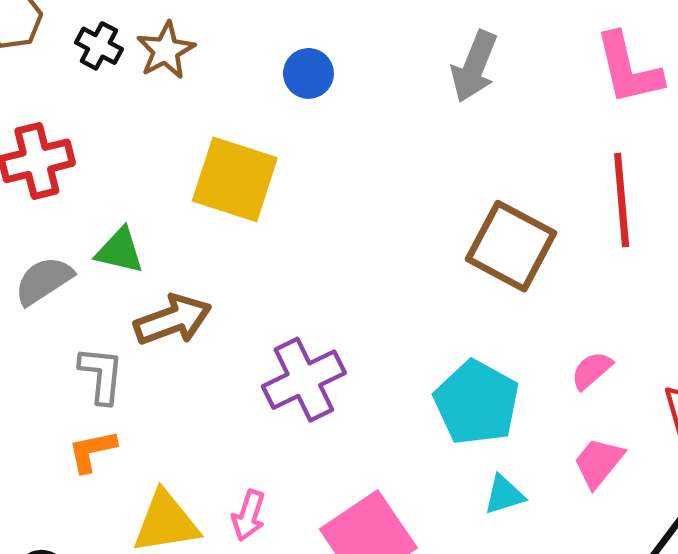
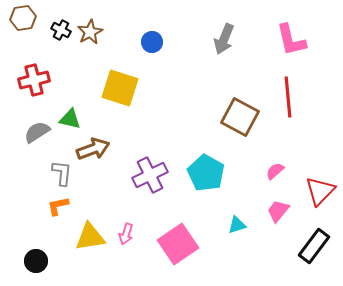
cyan pentagon: (477, 403) -> (206, 173), moved

